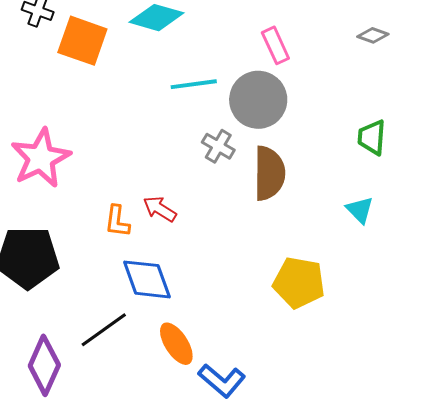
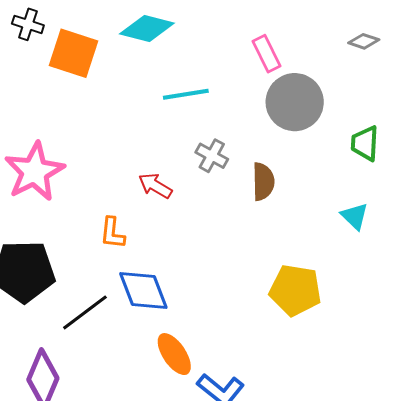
gray circle: (258, 100) -> (295, 102), moved
brown semicircle: (269, 173) -> (263, 182), size x0.7
red arrow: (160, 209) -> (155, 186), moved
black line: (104, 330) -> (85, 312), moved

